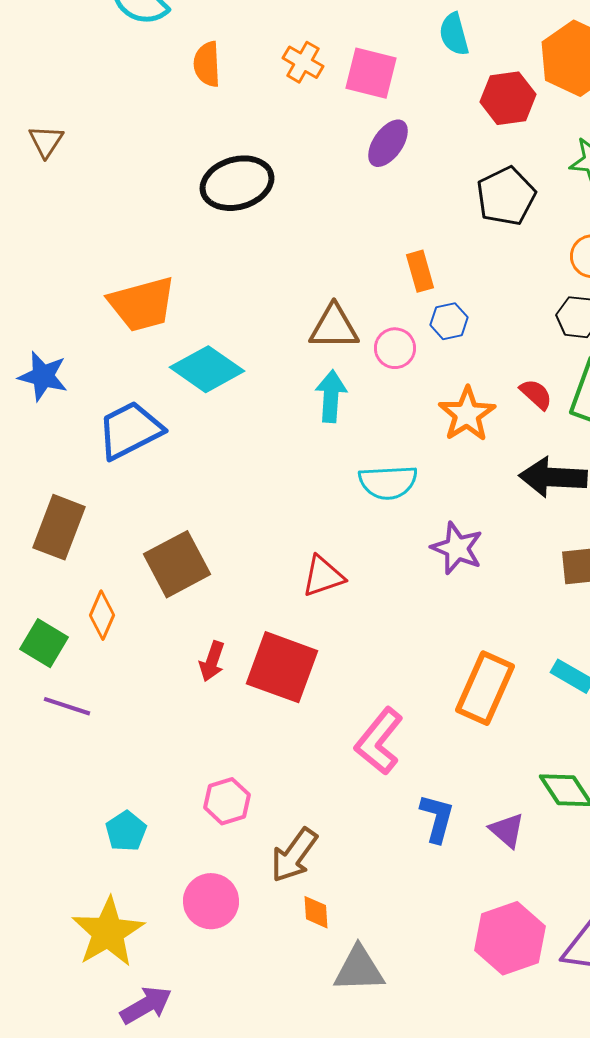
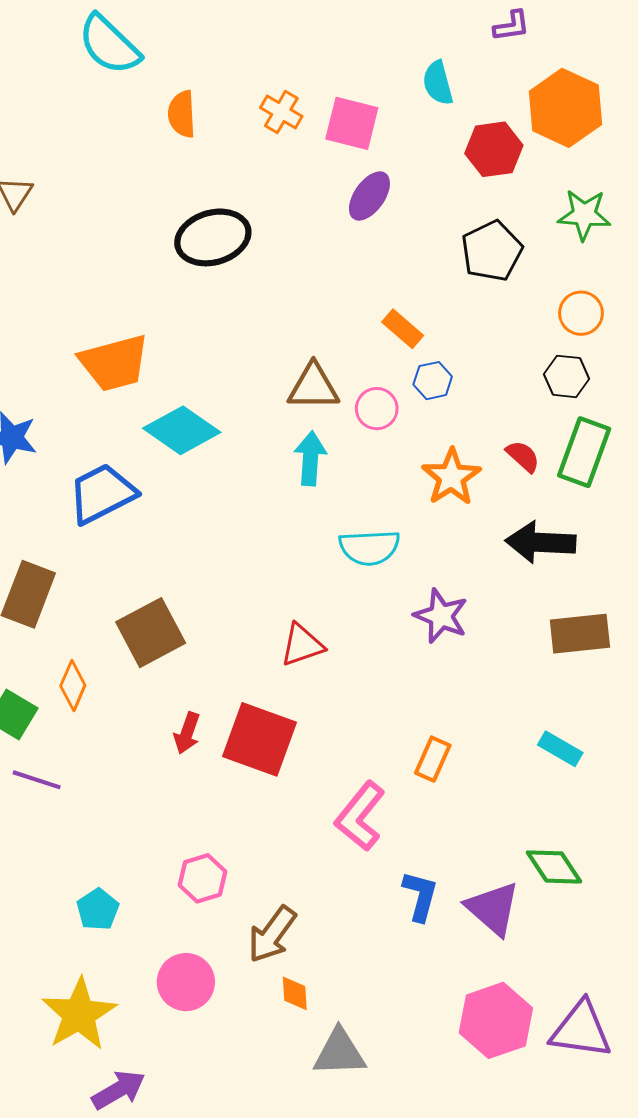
orange rectangle: (420, 271) -> (403, 329), turned -33
orange rectangle: (485, 688) -> (433, 759), moved, size x0.6
purple triangle: (507, 830) -> (493, 908), size x1.5

